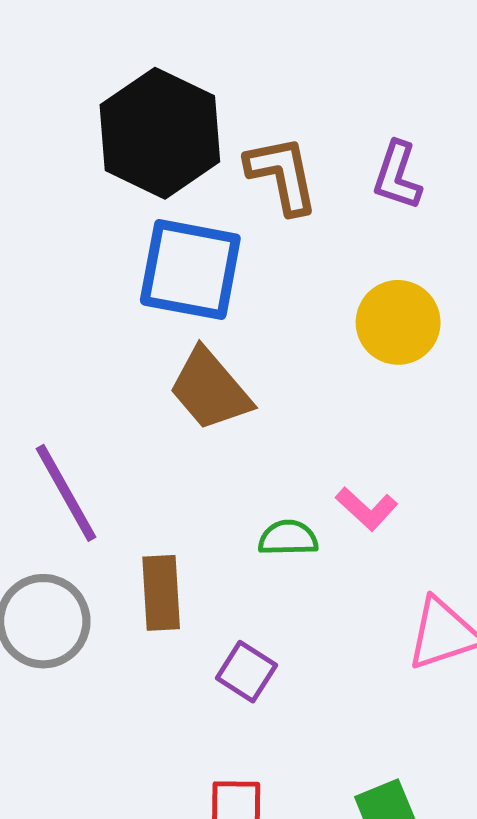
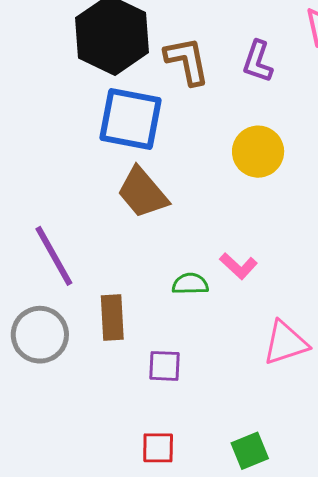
purple square: (246, 672) -> (165, 366), turned -30

